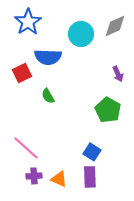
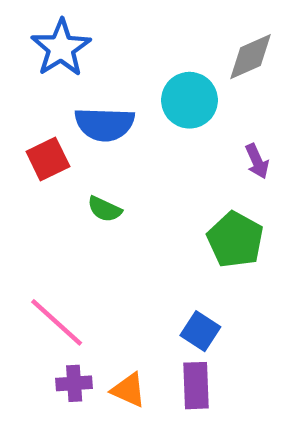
cyan circle: (81, 34) -> (189, 100), moved
green semicircle: (48, 96) -> (105, 209), turned -35

